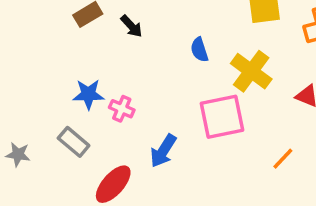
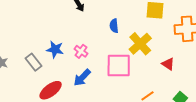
blue star: (88, 94) -> (55, 49), moved
pink cross: (122, 109) -> (81, 51), moved

